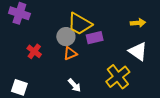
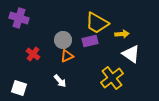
yellow arrow: (138, 23) -> (122, 34), moved
yellow trapezoid: (80, 24) -> (97, 23), moved
white arrow: (74, 85) -> (60, 81), moved

